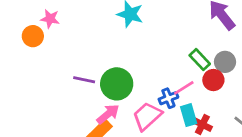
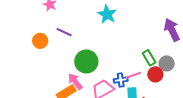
orange circle: (33, 36) -> (40, 41), moved
purple line: (84, 80) -> (64, 32), moved
pink arrow: (108, 114) -> (75, 81), turned -102

